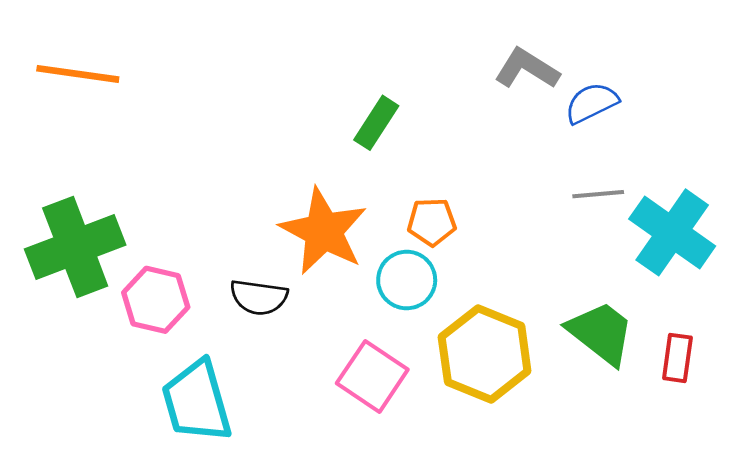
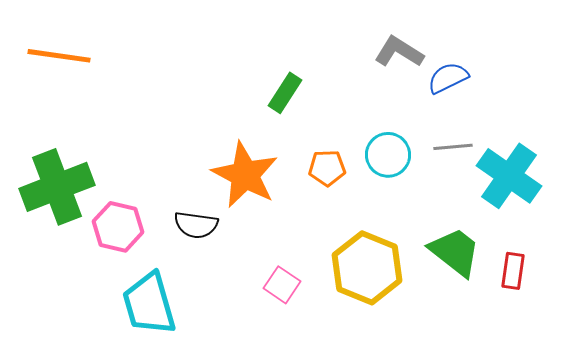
cyan circle: (407, 280) -> (388, 155), moved
pink square: (372, 376) -> (282, 285), size x0.7

